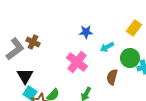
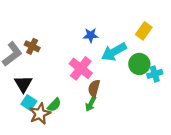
cyan arrow: (107, 47) -> (114, 52), size x1.6
brown semicircle: (112, 77) -> (94, 88), moved

